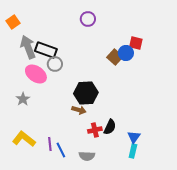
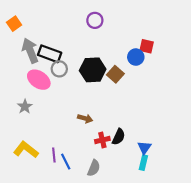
brown square: (115, 57) -> (115, 74), moved
black hexagon: (86, 93) -> (93, 70), moved
gray semicircle: (87, 156) -> (94, 168), turned -70

